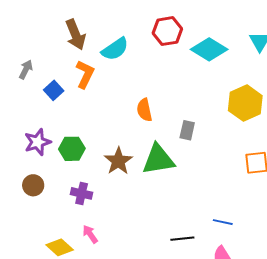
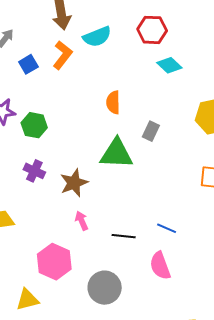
cyan diamond: (209, 49) -> (169, 65), moved, size x0.7
brown star: (118, 161) -> (74, 183), moved
pink arrow: (90, 234) -> (82, 221), moved

